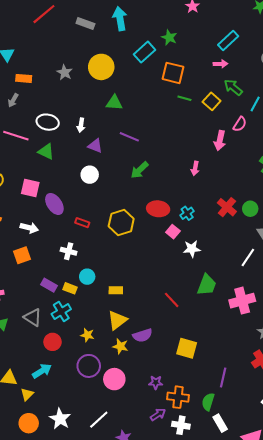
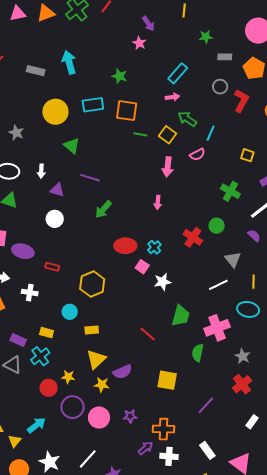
cyan rectangle: (144, 52) -> (93, 105), moved, turned 40
gray star: (65, 72) -> (16, 133), moved
green triangle: (114, 103) -> (72, 146), turned 42
pink semicircle: (240, 124) -> (197, 154), turned 35
pink arrow: (220, 141) -> (168, 167), moved
purple ellipse: (54, 204) -> (23, 251), turned -35
green circle: (250, 209) -> (217, 226), moved
yellow hexagon: (121, 223) -> (92, 284), moved
white cross: (69, 251) -> (30, 293), moved
white line: (248, 257) -> (218, 285), turned 36
cyan circle: (87, 277) -> (70, 312), moved
purple rectangle: (49, 285) -> (18, 340), moved
red circle: (53, 342) -> (49, 388), moved
cyan arrow: (42, 371) -> (36, 425), moved
purple line: (223, 378) -> (206, 405), turned 36
purple star: (156, 382) -> (130, 416), moved
green semicircle: (208, 402) -> (198, 353), moved

